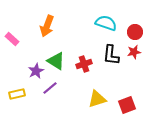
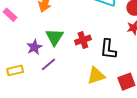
black L-shape: (111, 55) -> (108, 49), moved
green triangle: (56, 61) -> (55, 37), turned 30

